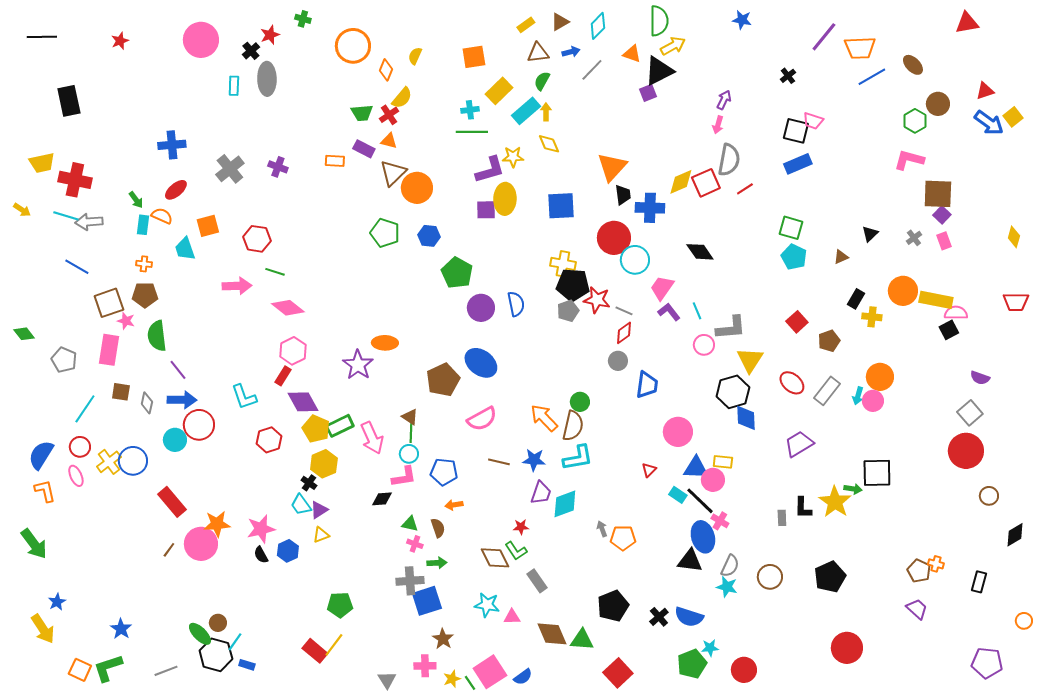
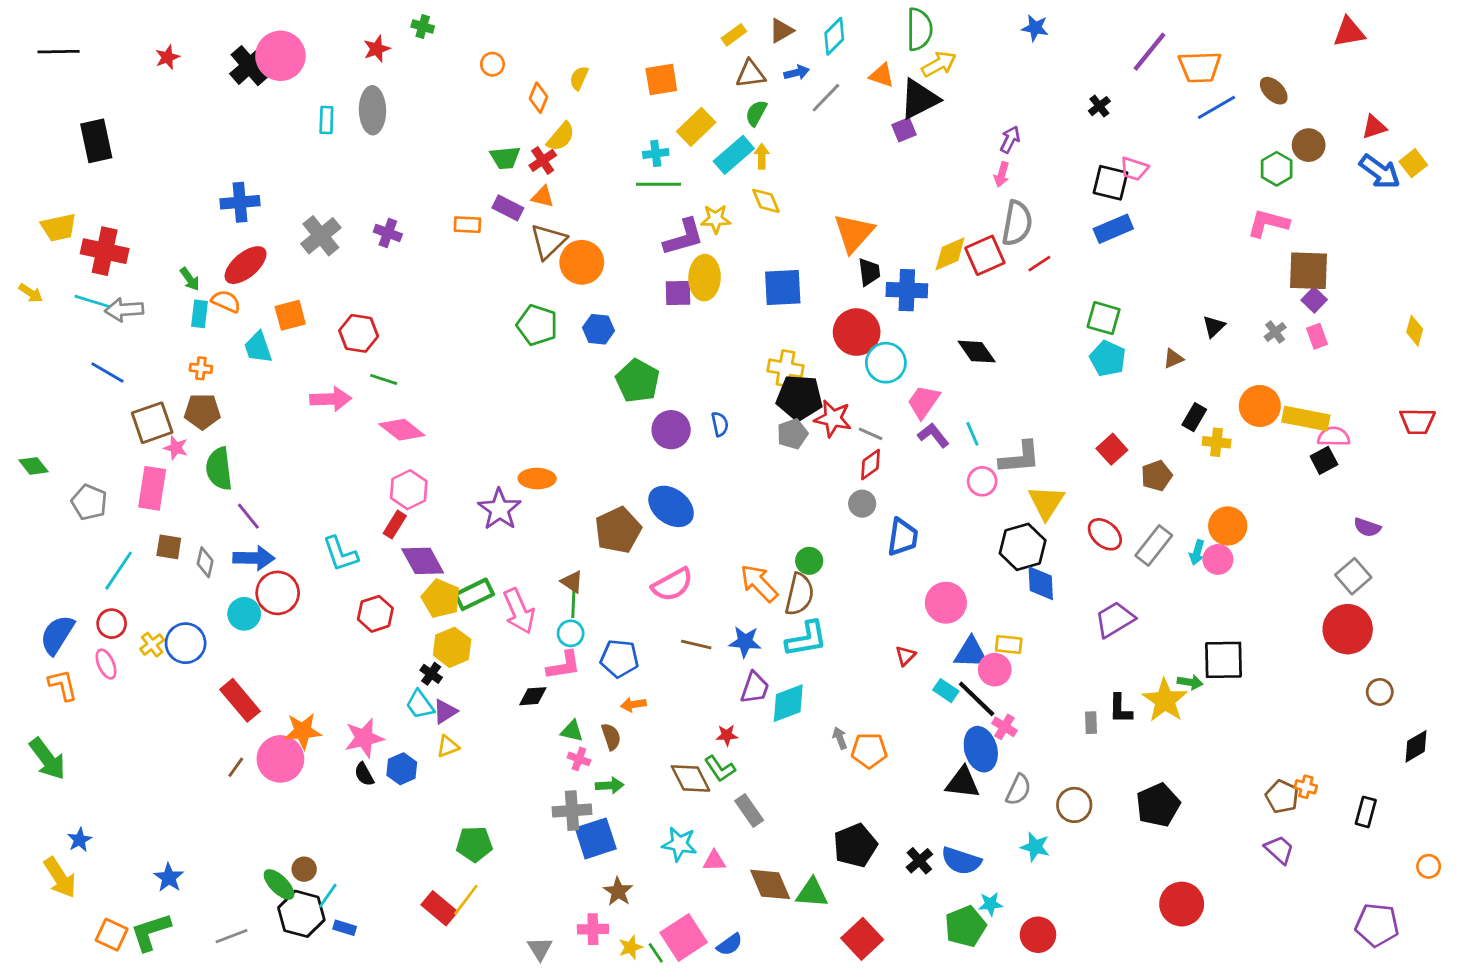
orange circle: (353, 46) -> (492, 64), size x0.5
black cross: (251, 51) -> (250, 66), moved, size x1.6
red ellipse: (176, 190) -> (246, 265), size x1.4
blue semicircle: (516, 304) -> (720, 424), size x0.7
yellow cross: (109, 462) -> (152, 645), size x0.7
cyan star: (727, 587) -> (1035, 847), moved

